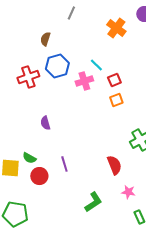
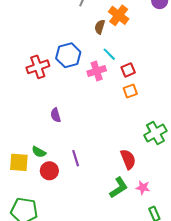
orange cross: (116, 28) -> (119, 15), moved
brown semicircle: (45, 39) -> (100, 27), moved
green L-shape: (93, 202) -> (119, 188), moved

